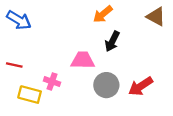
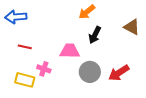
brown triangle: (156, 17) -> (132, 27), moved
blue arrow: (19, 20) -> (16, 17), turned 145
red line: (14, 65) -> (25, 47), moved

